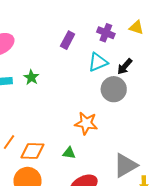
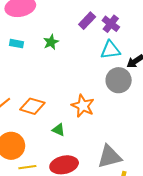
purple cross: (106, 33) -> (111, 24), moved
green star: (31, 77) -> (51, 42), moved
orange diamond: (32, 151) -> (32, 106), moved

